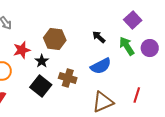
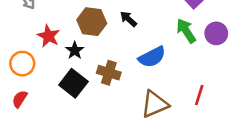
black arrow: (99, 37) -> (128, 19), moved
red star: (22, 50) -> (48, 36), turned -30

